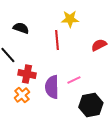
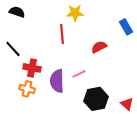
black semicircle: (21, 28) -> (17, 12), moved
red semicircle: (99, 45) -> (99, 47), moved
orange cross: (22, 95) -> (27, 89), turned -35

